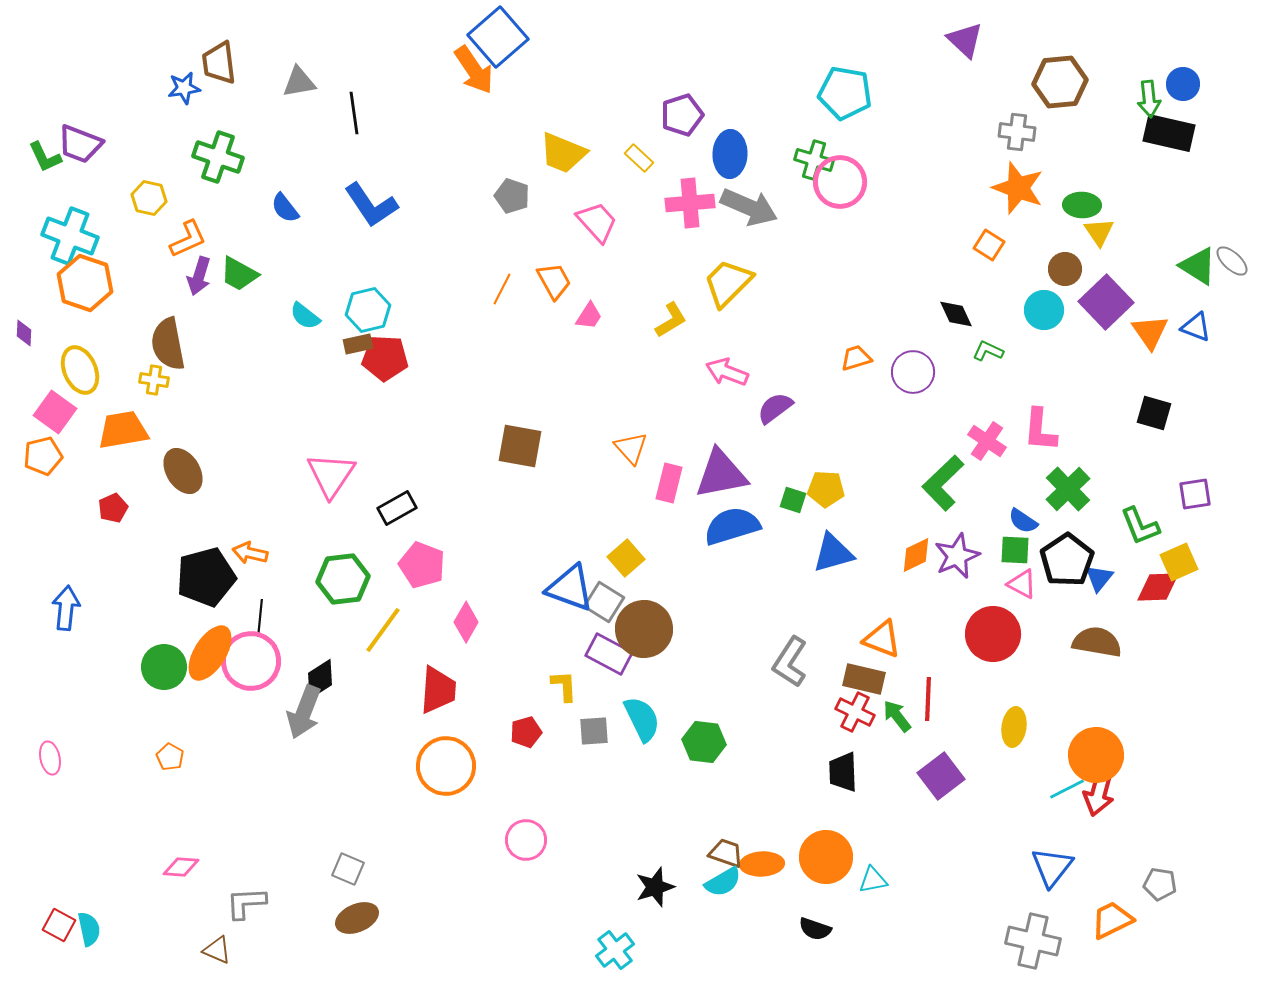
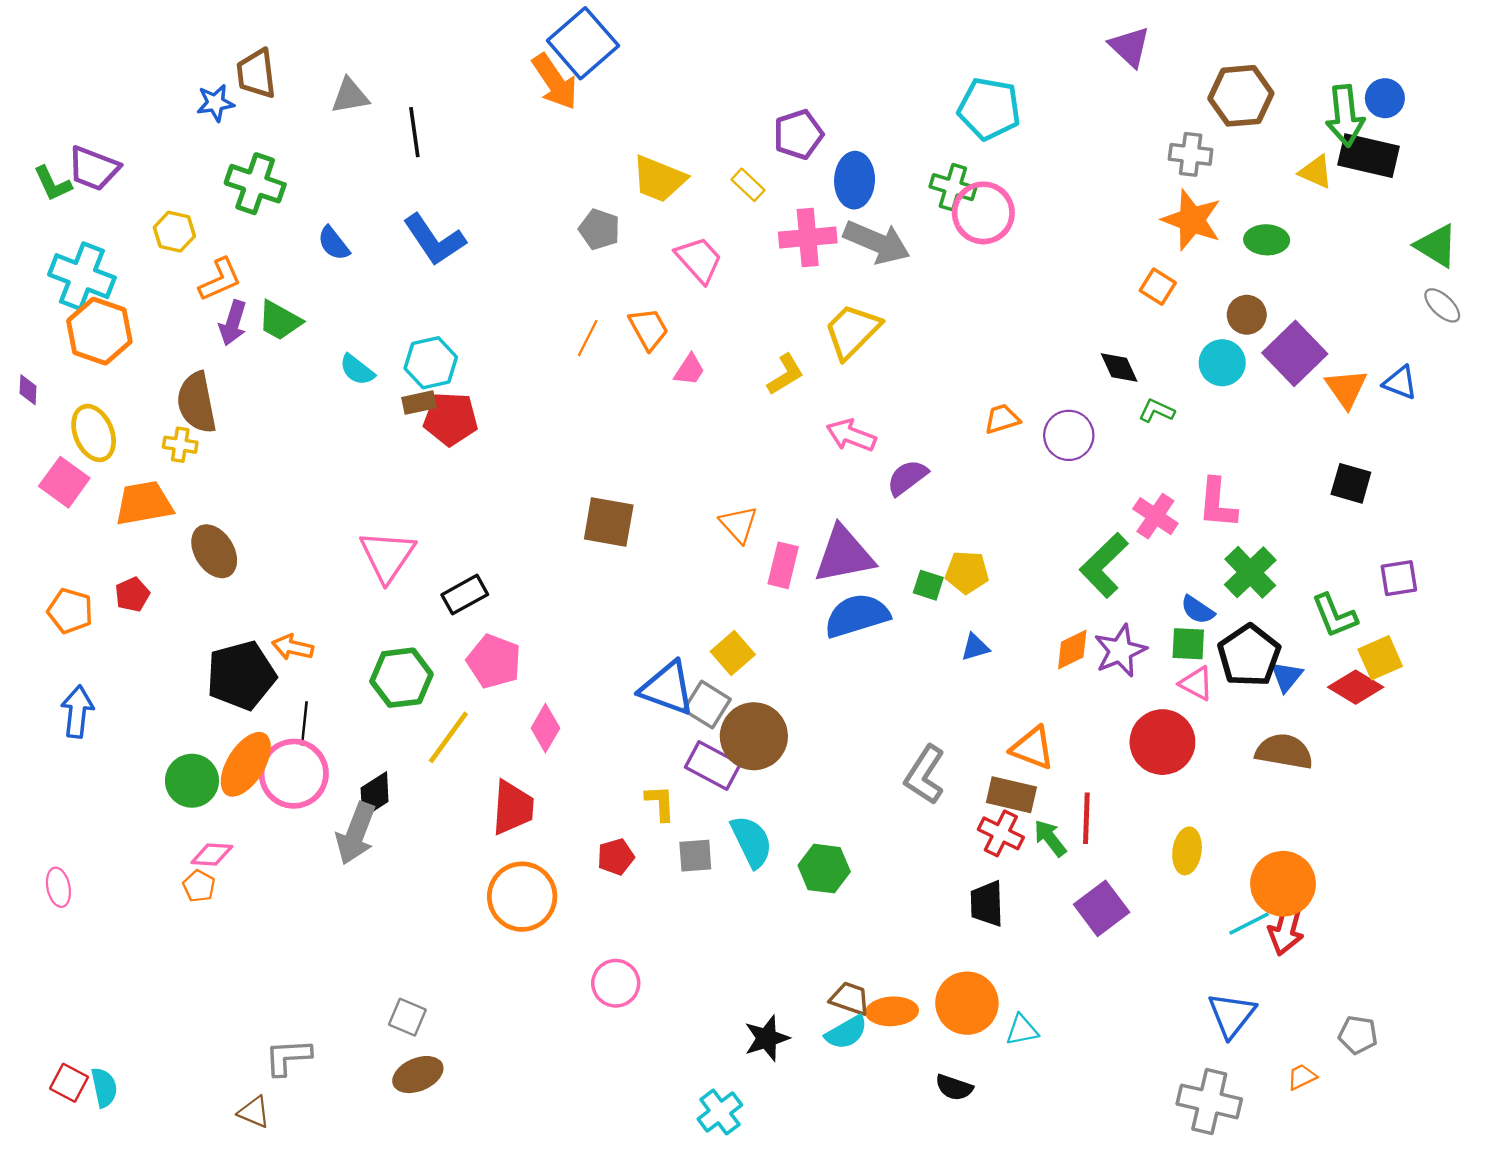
green arrow: (1149, 99) -> (1345, 116), size x1.4
yellow triangle: (1099, 232) -> (1316, 172), moved, turned -32
green triangle: (1198, 266) -> (1436, 246), moved
orange pentagon: (43, 456) -> (70, 611), moved, turned 30
blue triangle: (833, 553) -> (975, 647), size x0.6
red diamond: (1158, 587) -> (1356, 687), turned 33
pink diamond: (181, 867) -> (212, 854), moved
orange trapezoid: (1112, 920) -> (1302, 1077), size x0.6

